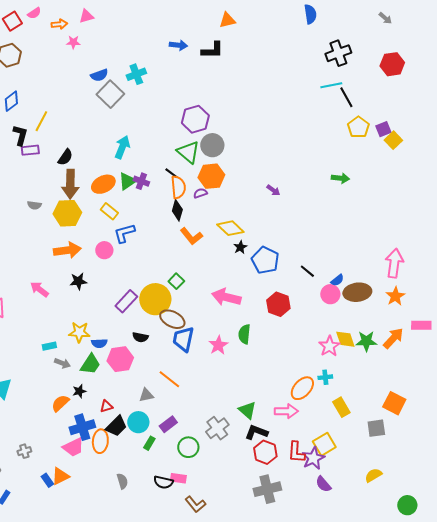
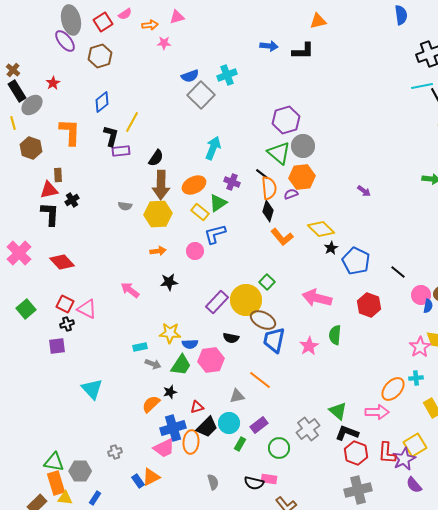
green triangle: (127, 181) -> (218, 203), moved
orange arrow: (67, 250) -> (158, 251), size x0.6
blue semicircle: (337, 280) -> (428, 306), moved, turned -40

